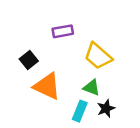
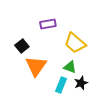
orange triangle: (47, 86) -> (36, 66), turned 40

